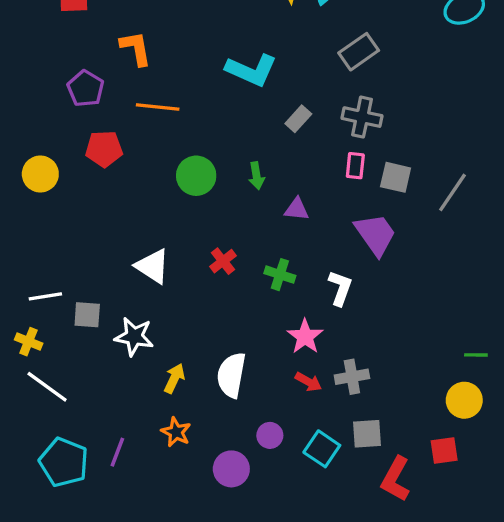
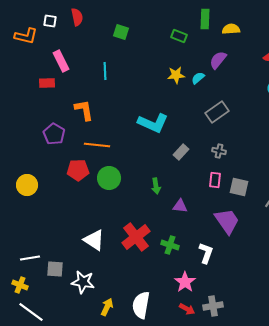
gray cross: (362, 117) -> (219, 151), size x0.6
red pentagon: (104, 149) -> (78, 170), moved
green circle: (196, 176) -> (109, 178), moved
red cross: (223, 261) -> (136, 237), size x1.8

